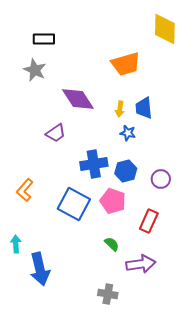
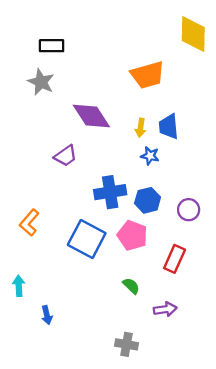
purple arrow: (141, 264) -> (165, 309), size x0.7
blue arrow: (40, 269) -> (47, 315), size x0.5

